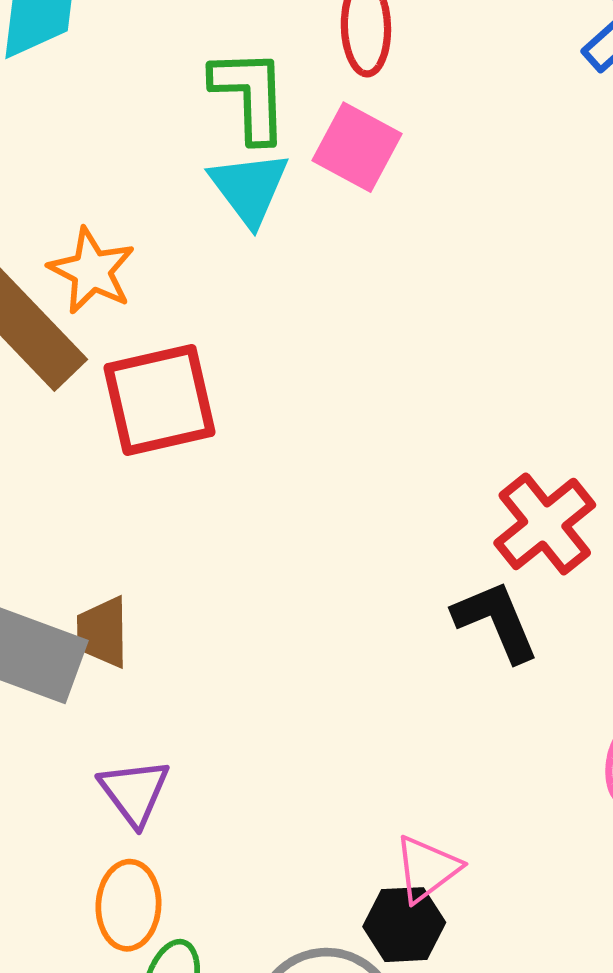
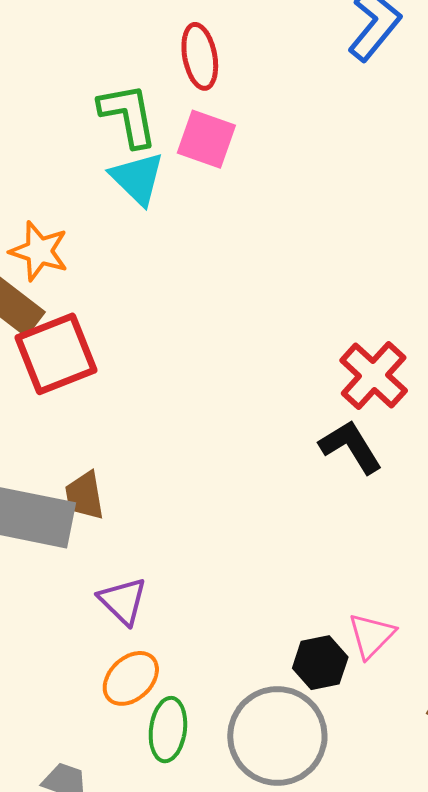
red square: (160, 400) -> (56, 354), moved
pink triangle: (427, 869) -> (371, 636), moved
orange ellipse: (128, 905) -> (131, 678), turned 52

